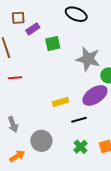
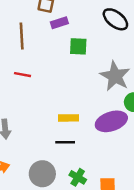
black line: (79, 120) -> (65, 142), moved
gray circle: (41, 141) -> (42, 174), moved
green cross: (81, 147) -> (78, 177), turned -32

